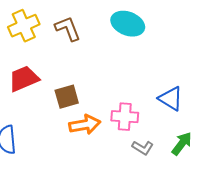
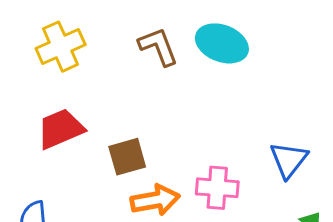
brown L-shape: (68, 29) -> (158, 47), moved
blue triangle: (171, 99) -> (289, 160), turned 36

